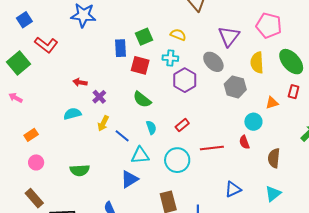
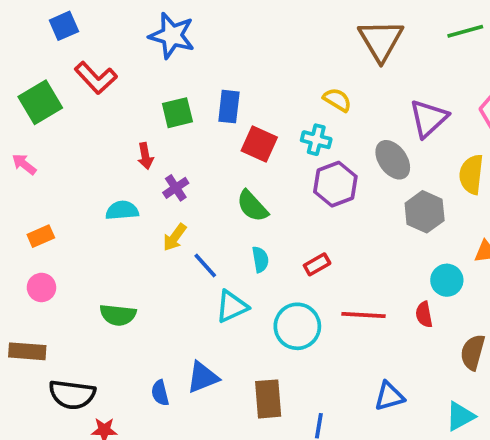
green square: (144, 37) -> (177, 113), moved
red arrow: (80, 82) -> (145, 156), turned -120
cyan triangle: (140, 155) -> (232, 306), turned -30
blue triangle: (129, 179) -> (203, 377), moved
brown rectangle: (34, 198) -> (27, 351), turned -54

